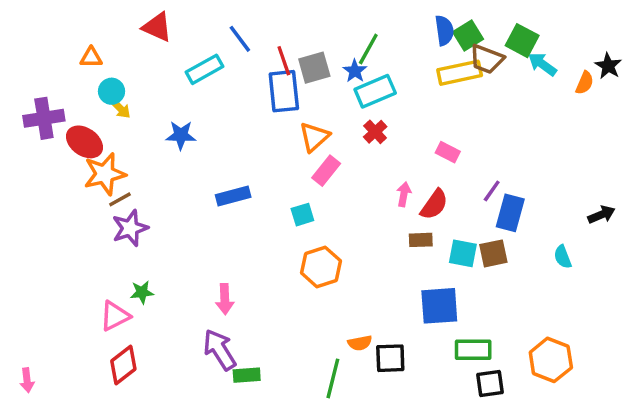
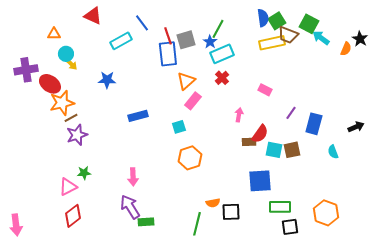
red semicircle: (434, 204) -> (260, 134), moved
blue rectangle: (510, 213) -> (314, 124), moved
pink arrow: (27, 380) -> (16, 225), size x1.5

